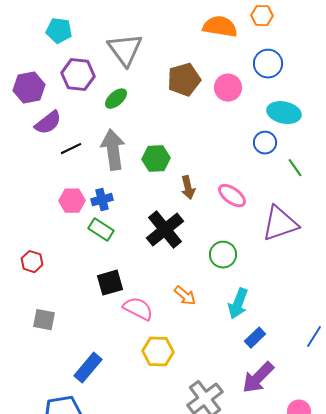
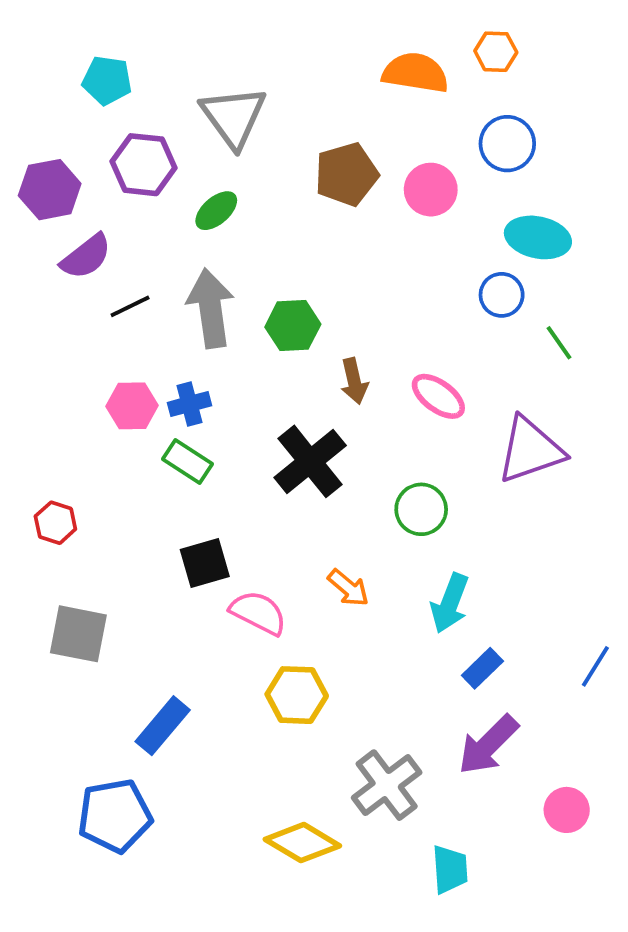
gray square: (44, 320) -> (78, 634), size x1.4

